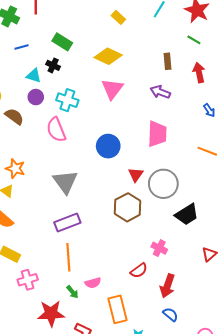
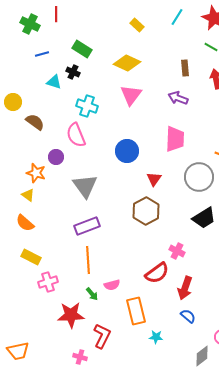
purple circle: (36, 97) -> (56, 157), moved
gray circle: (163, 184) -> (199, 177), moved
red semicircle: (139, 271) -> (157, 273), size x1.4

